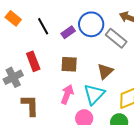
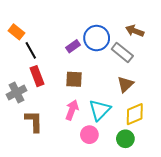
black line: (43, 26) -> (31, 50), moved
brown triangle: (105, 71) -> (125, 84), moved

